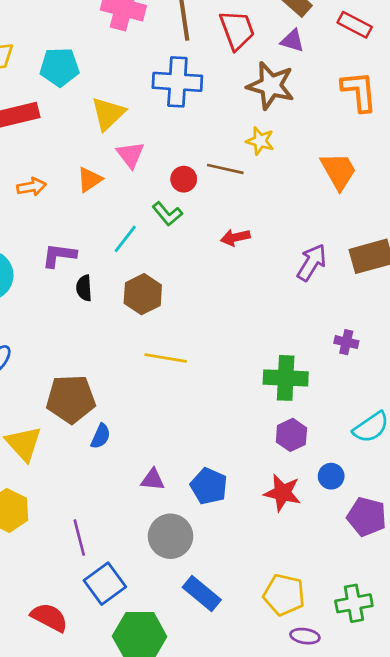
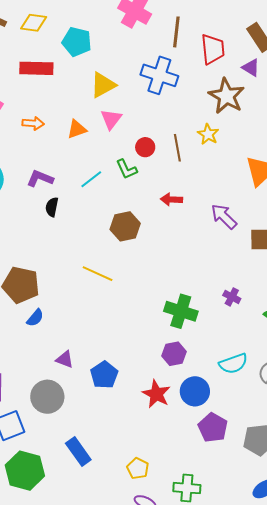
brown line: (225, 169) -> (177, 148), turned 52
purple arrow: (312, 262) -> (224, 217), moved, turned -92
brown hexagon: (143, 294) -> (125, 226), moved
blue circle: (331, 476) -> (195, 391), size x1.5
gray circle: (170, 536) -> (47, 397), moved
yellow pentagon: (284, 595) -> (138, 468), size x0.7

